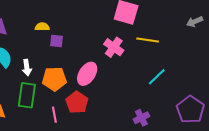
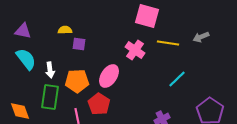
gray arrow: (195, 22) -> (201, 37), moved

